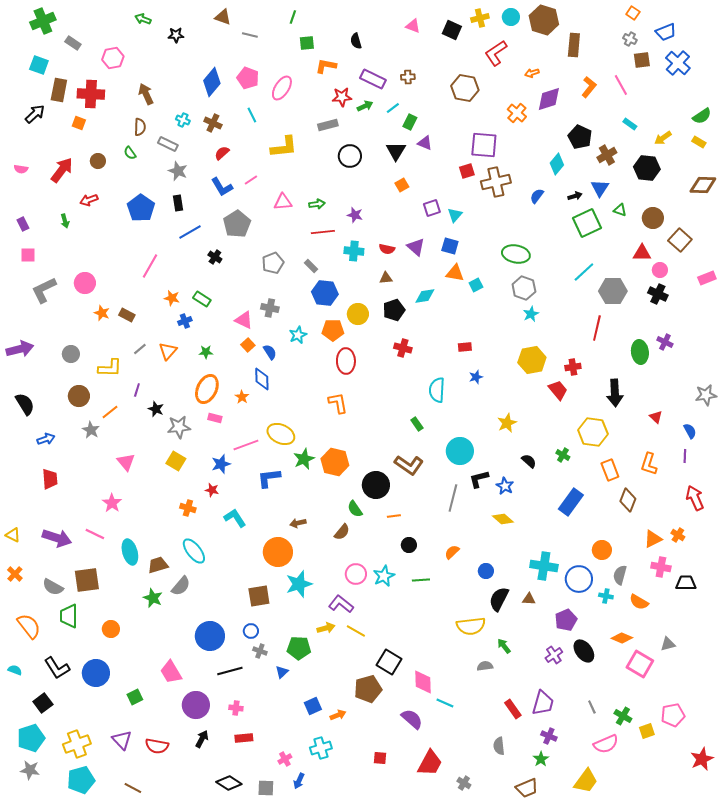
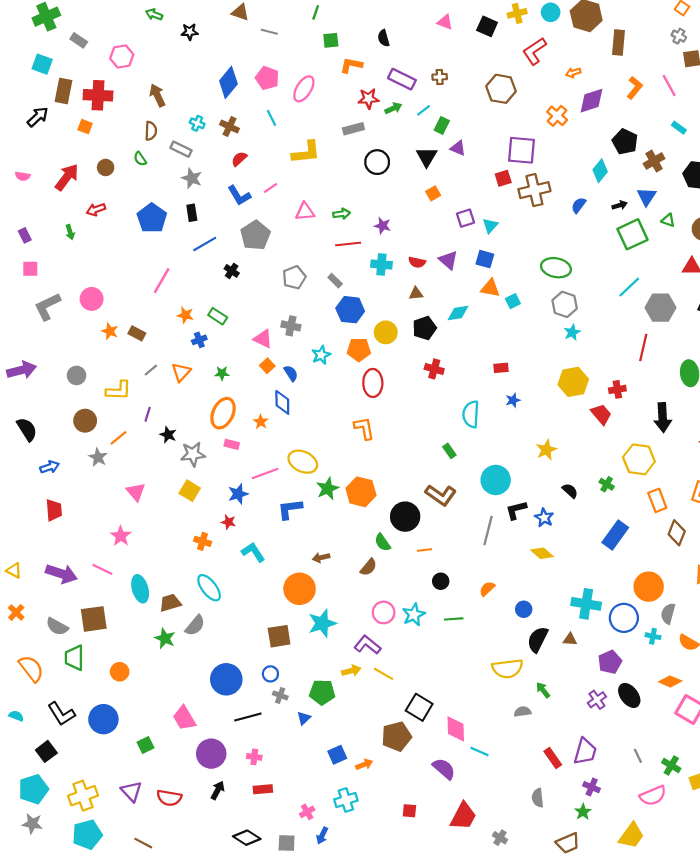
orange circle: (602, 550) -> (649, 587), size x1.4

